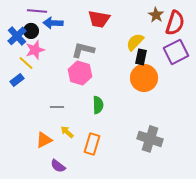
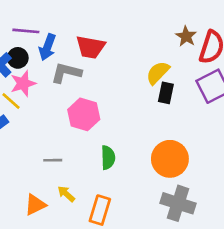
red trapezoid: (99, 19) -> (90, 47), moved
blue arrow: (53, 23) -> (47, 47), turned -72
gray L-shape: (83, 50) -> (66, 73), moved
orange circle: (144, 78) -> (170, 159), moved

